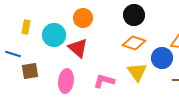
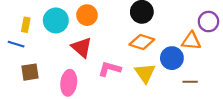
cyan circle: (54, 35) -> (56, 20), moved
blue line: (13, 54) -> (16, 44), moved
pink L-shape: (104, 81) -> (110, 69), moved

